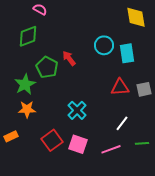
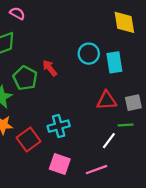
cyan cross: (77, 110) -> (59, 126), turned 30
red square: (52, 140) -> (29, 139), moved
green line: (142, 143) -> (126, 125), moved

